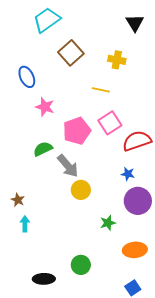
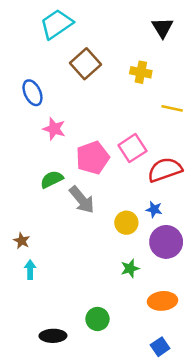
yellow line: (101, 90) -> (172, 108), moved
yellow circle: (81, 190) -> (126, 223), moved

